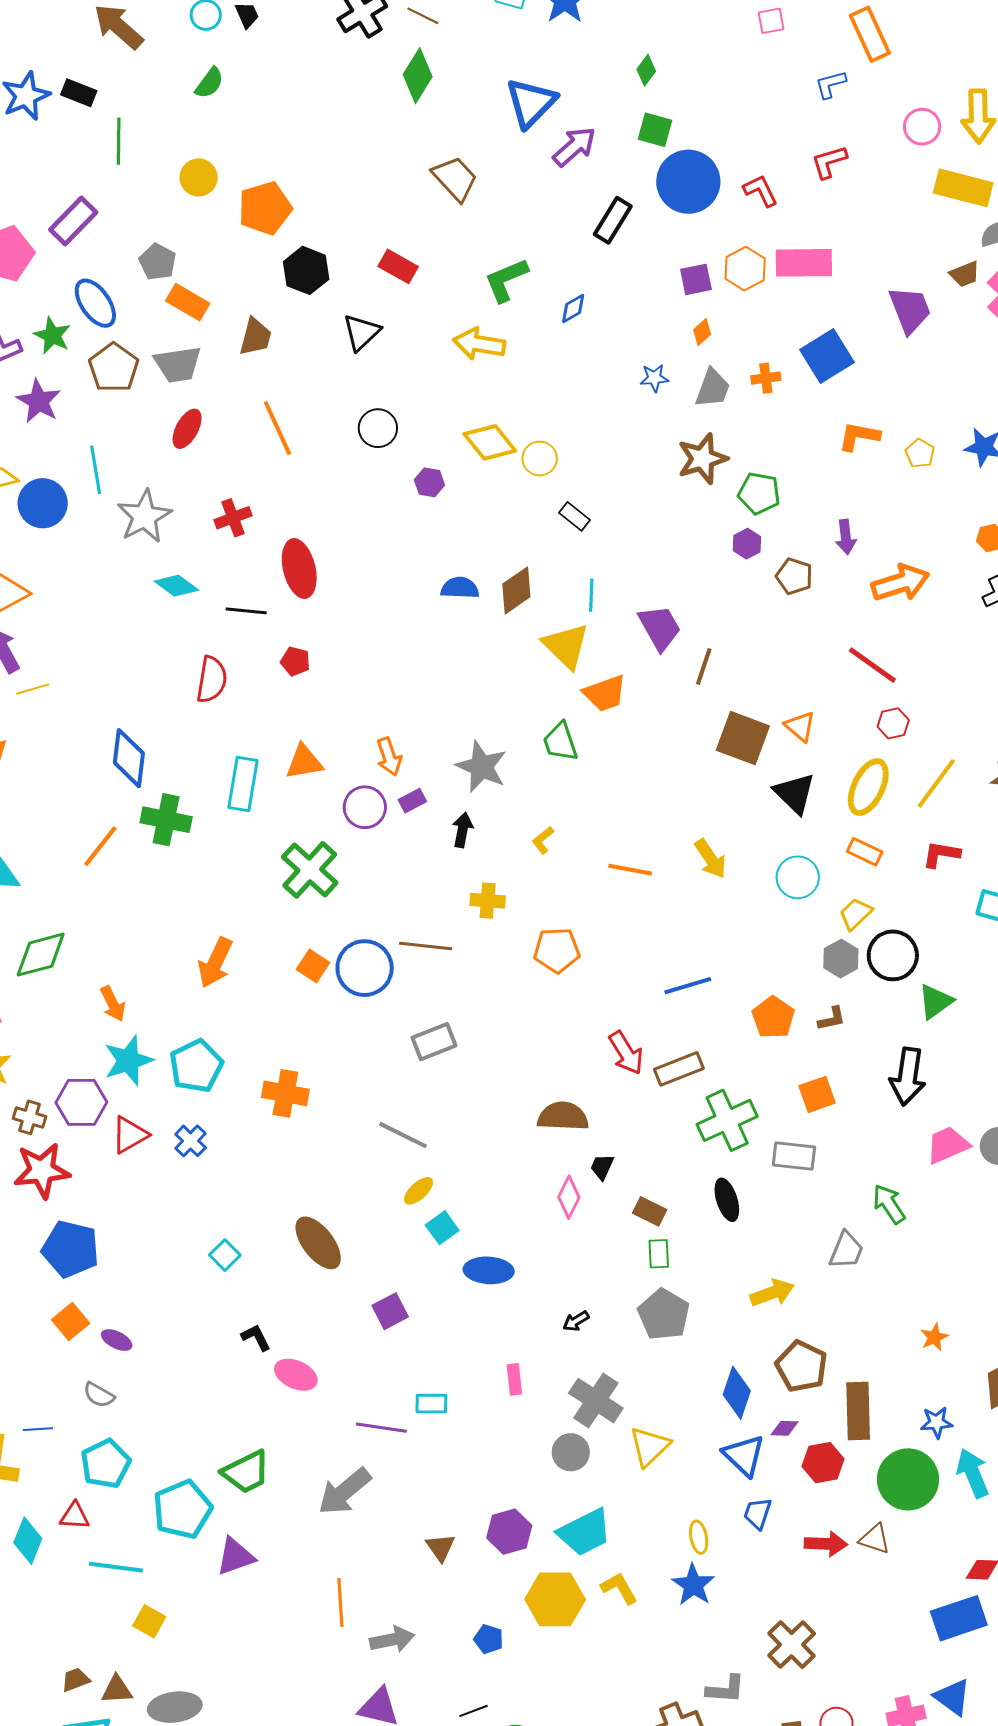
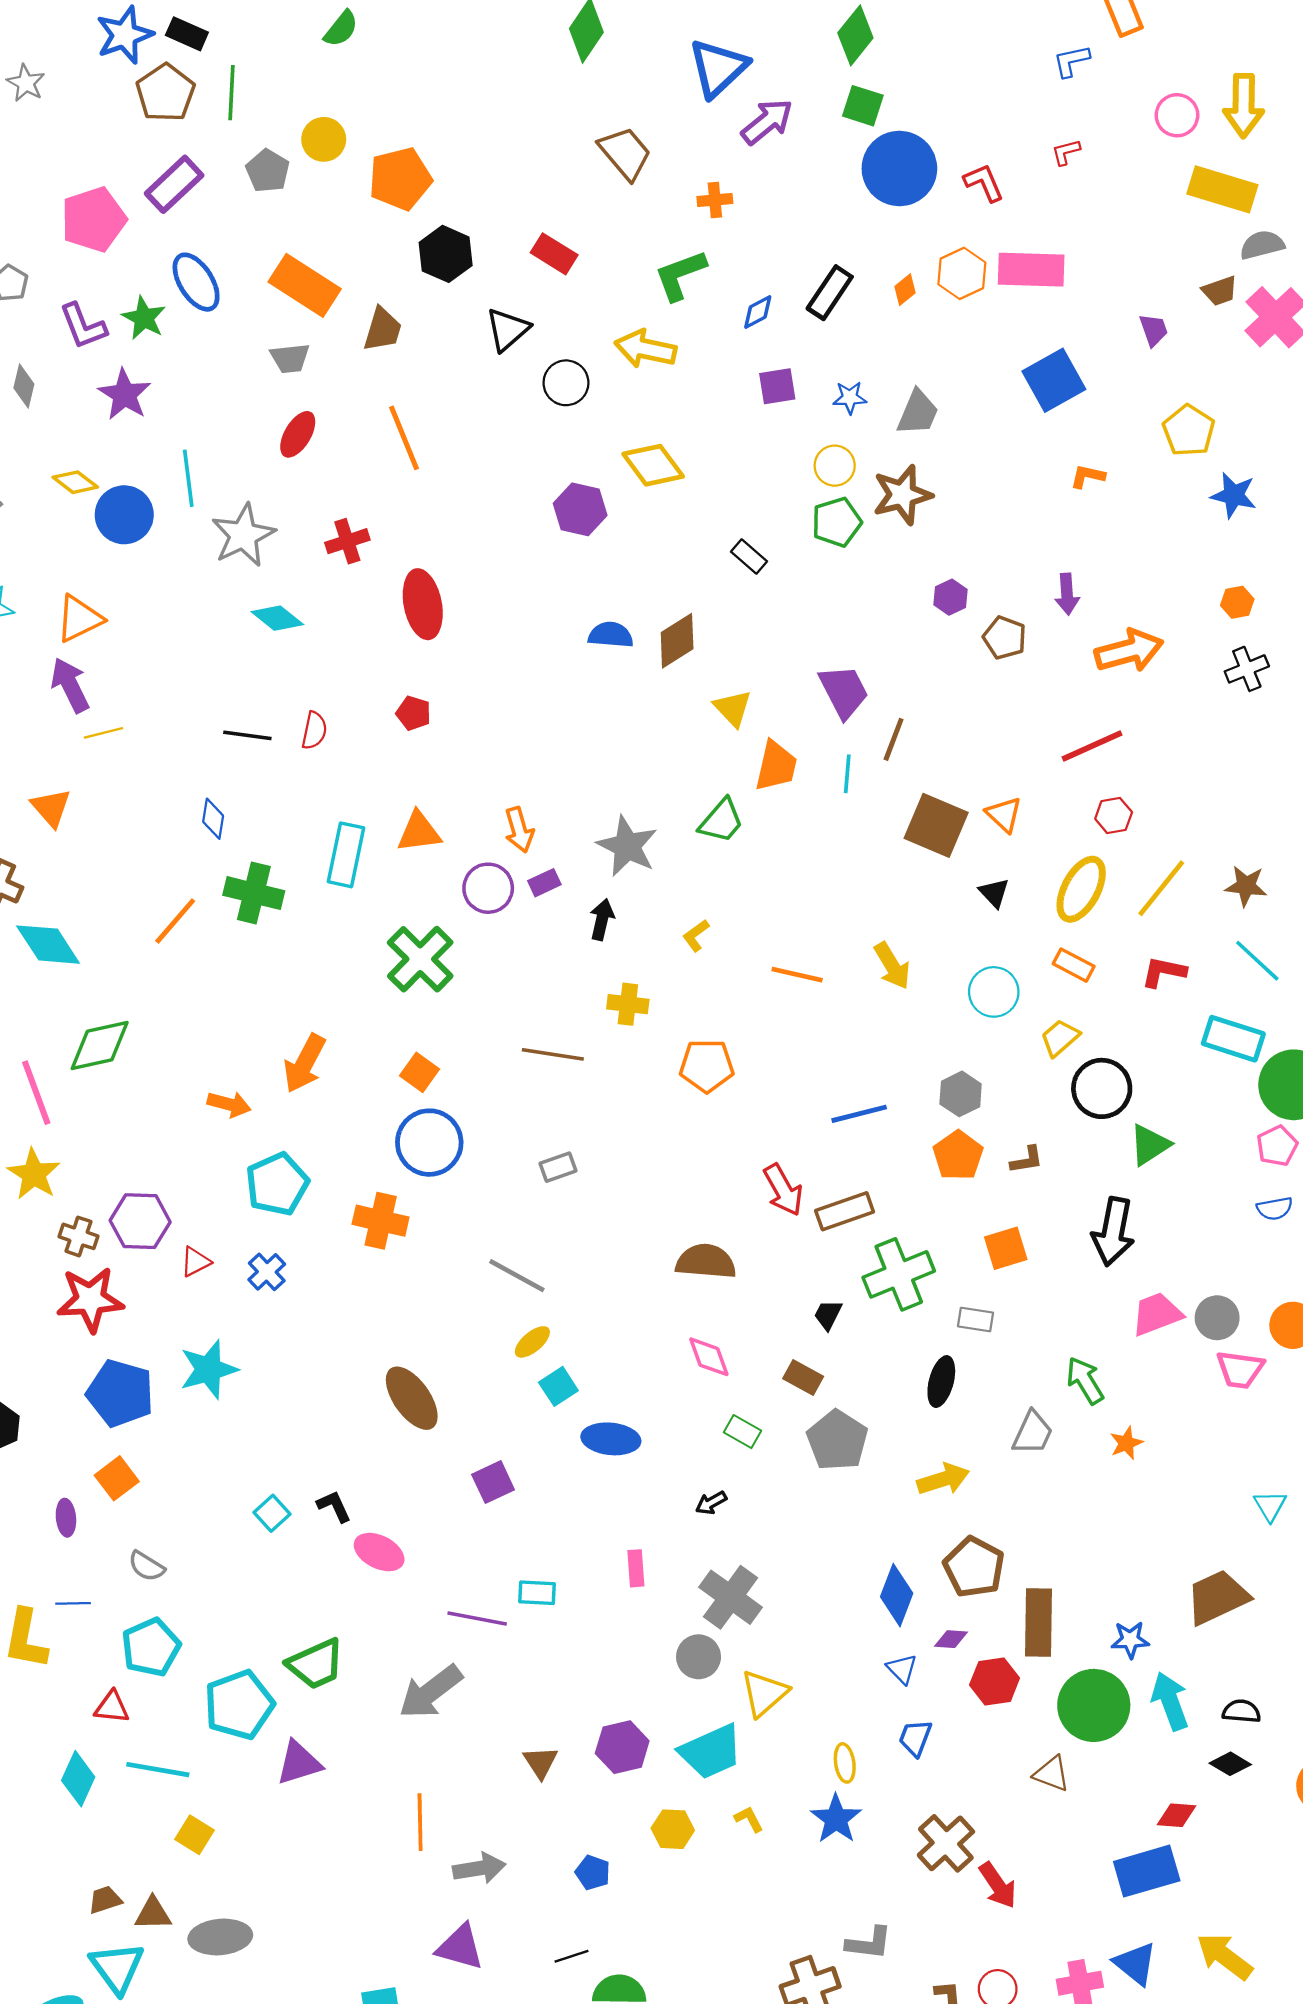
green diamond: (646, 70) -> (855, 35), size x1.6
red L-shape: (829, 162) -> (1066, 152), size x0.7
black rectangle: (613, 220) -> (830, 293), moved
gray pentagon: (158, 262) -> (268, 171), moved
purple square: (696, 279) -> (777, 386), moved
orange rectangle: (188, 302) -> (305, 285), size x1.4
purple trapezoid: (910, 310) -> (1154, 330), size x0.6
orange diamond: (702, 332) -> (905, 290), moved
gray trapezoid: (178, 364) -> (290, 358), size x0.7
brown pentagon: (114, 368) -> (165, 93), moved
orange cross: (766, 378) -> (715, 200), moved
black circle: (378, 428) -> (566, 383), moved
orange L-shape: (859, 436) -> (1088, 476), size x0.7
yellow pentagon: (920, 453) -> (1189, 431), moved, size x1.5
yellow circle: (540, 459) -> (835, 466), moved
purple hexagon: (429, 482) -> (580, 509), size x1.5
green pentagon: (759, 493) -> (837, 522), moved, turned -30
cyan line: (591, 595) -> (847, 774), moved
black line: (246, 611) -> (247, 735), moved
yellow triangle: (566, 646) -> (733, 708), size x0.7
red line: (872, 665) -> (1092, 746), turned -62
red semicircle: (212, 680) -> (314, 730), size x0.7
orange trapezoid: (605, 693) -> (776, 766), turned -60
green trapezoid: (560, 742) -> (721, 821), turned -123
blue diamond: (129, 758) -> (213, 819), size x0.6
black triangle: (795, 793) -> (994, 893), size x0.6
gray hexagon: (841, 959) -> (961, 1094), moved
blue circle: (365, 968) -> (429, 1143), moved
orange arrow: (113, 1004) -> (229, 1104), moved, turned -51
gray rectangle: (434, 1042) -> (558, 1167), size x0.7
cyan star: (128, 1061) -> (209, 1369), moved
red triangle: (130, 1135) -> (195, 1262), size x0.7
gray rectangle: (794, 1156) -> (976, 1319), size x0.7
black trapezoid: (602, 1167) -> (828, 1315), moved
pink diamond: (569, 1197) -> (709, 1357), turned -48
black ellipse: (727, 1200) -> (941, 1382), moved, turned 30
green rectangle: (659, 1254) -> (742, 1432), moved, turned -60
cyan square: (225, 1255) -> (272, 1513), moved
gray pentagon: (664, 1314) -> (837, 1440), moved
orange star: (934, 1337) -> (1126, 1443), moved
purple ellipse: (117, 1340) -> (66, 1518), moved, turned 56
yellow triangle: (650, 1447) -> (764, 1693), moved
blue triangle: (744, 1455) -> (902, 1669), size x0.6
cyan diamond: (28, 1541) -> (78, 1779), moved
red arrow: (826, 1544) -> (998, 1885), moved, turned 51
yellow L-shape: (619, 1588) -> (749, 1819), size x0.7
yellow hexagon: (555, 1599) -> (673, 1829), size x0.6
brown cross: (792, 1645) -> (946, 1843), moved

